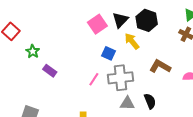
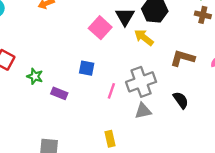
blue square: (108, 53) -> (87, 68), moved
gray triangle: (127, 103) -> (143, 111), moved

